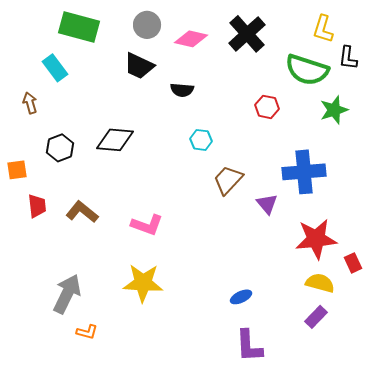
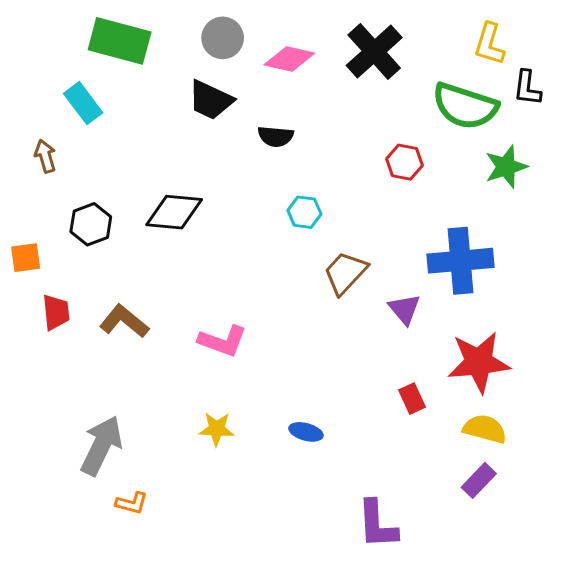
red rectangle: (353, 263) -> (412, 399), moved
yellow star: (143, 283) -> (217, 429), size x0.6
blue ellipse: (241, 297) -> (306, 432), moved, turned 40

